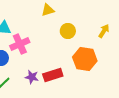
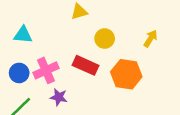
pink cross: (20, 44) -> (46, 70), moved
red rectangle: (53, 75) -> (85, 65), moved, turned 42

